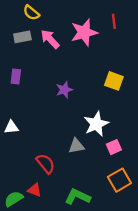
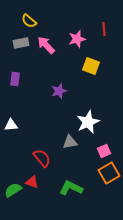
pink star: (84, 32) -> (77, 39), size x0.7
yellow square: (114, 81) -> (91, 66), moved
pink square: (114, 147) -> (104, 151), moved

